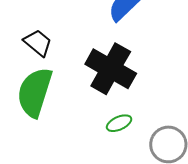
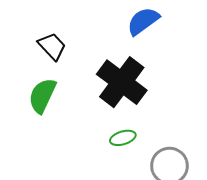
green semicircle: (35, 92) -> (42, 96), size x0.7

